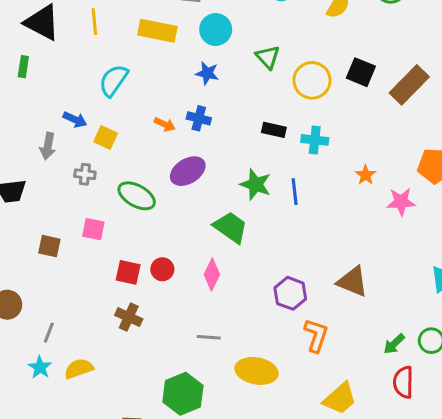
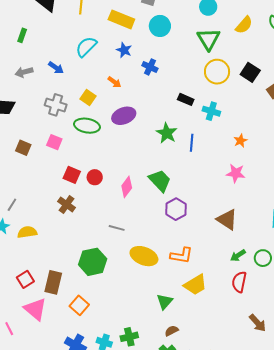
green triangle: (268, 57) -> (209, 39), moved, size x1.4
green rectangle: (23, 67) -> (22, 35), moved
blue star: (207, 73) -> (124, 50), moved
blue cross: (199, 118) -> (150, 67), moved
yellow square: (106, 138) -> (88, 97), moved
gray arrow: (48, 146) -> (24, 72), moved, turned 54
gray cross: (85, 174) -> (56, 105), size x1.5
green ellipse: (137, 196) -> (87, 126), turned -30
pink star: (401, 202) -> (236, 173), moved
green trapezoid: (231, 227) -> (160, 181), moved
brown triangle: (352, 282) -> (227, 220), moved
orange L-shape: (316, 335) -> (181, 255), moved, turned 70

